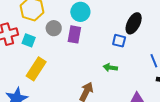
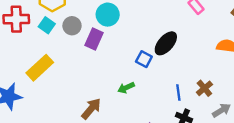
cyan square: (29, 40) -> (47, 25), moved
green arrow: (110, 68) -> (126, 88), turned -48

